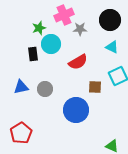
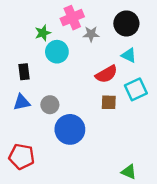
black rectangle: (33, 54) -> (24, 72), moved
red semicircle: (78, 62) -> (106, 74), moved
blue circle: (76, 110) -> (70, 129), moved
red pentagon: (21, 133) -> (22, 157), turned -30

